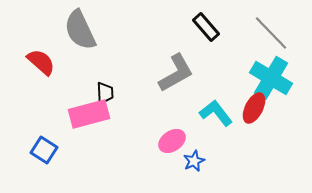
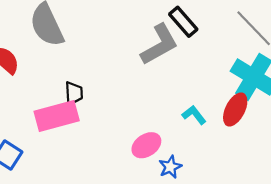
gray L-shape: (176, 73) -> (159, 45), moved
cyan L-shape: (216, 113) -> (194, 115), size x0.7

